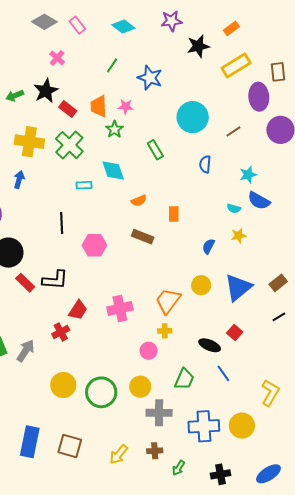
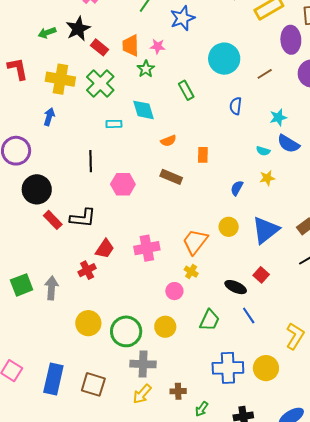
blue star: (150, 78) -> (182, 18), turned 30
yellow cross: (165, 331) -> (191, 272), turned 32
gray arrow: (26, 351) -> (51, 288), turned -30
gray cross: (159, 413) -> (143, 364), moved

